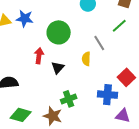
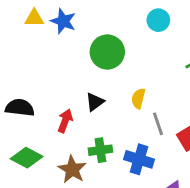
gray line: (99, 43) -> (158, 124), moved
red arrow: (39, 56) -> (65, 121), moved
blue cross: (107, 95) -> (139, 159), moved

